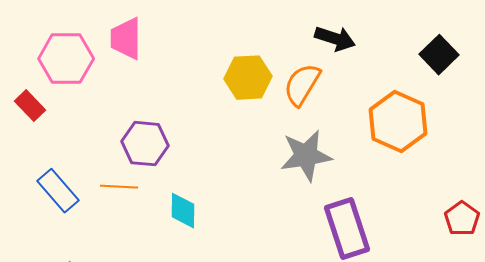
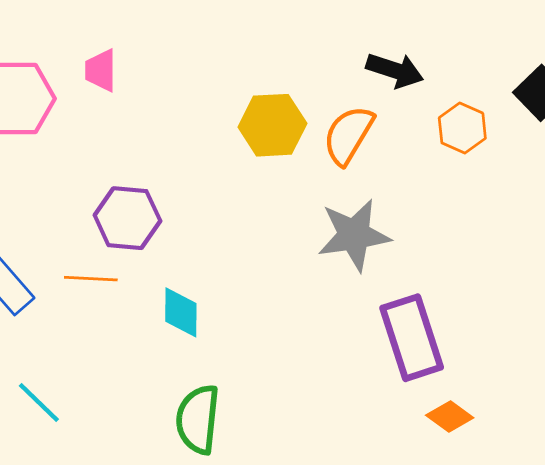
pink trapezoid: (126, 39) -> (101, 70), size x0.7
orange hexagon: (398, 122) -> (462, 128), moved, size x0.6

